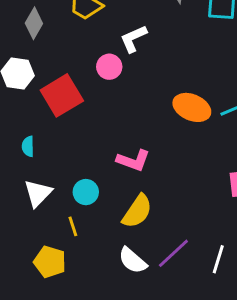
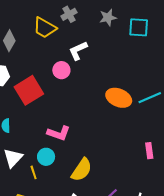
pink L-shape: (133, 160) -> (59, 133), moved
yellow line: (73, 226) -> (34, 172), moved

